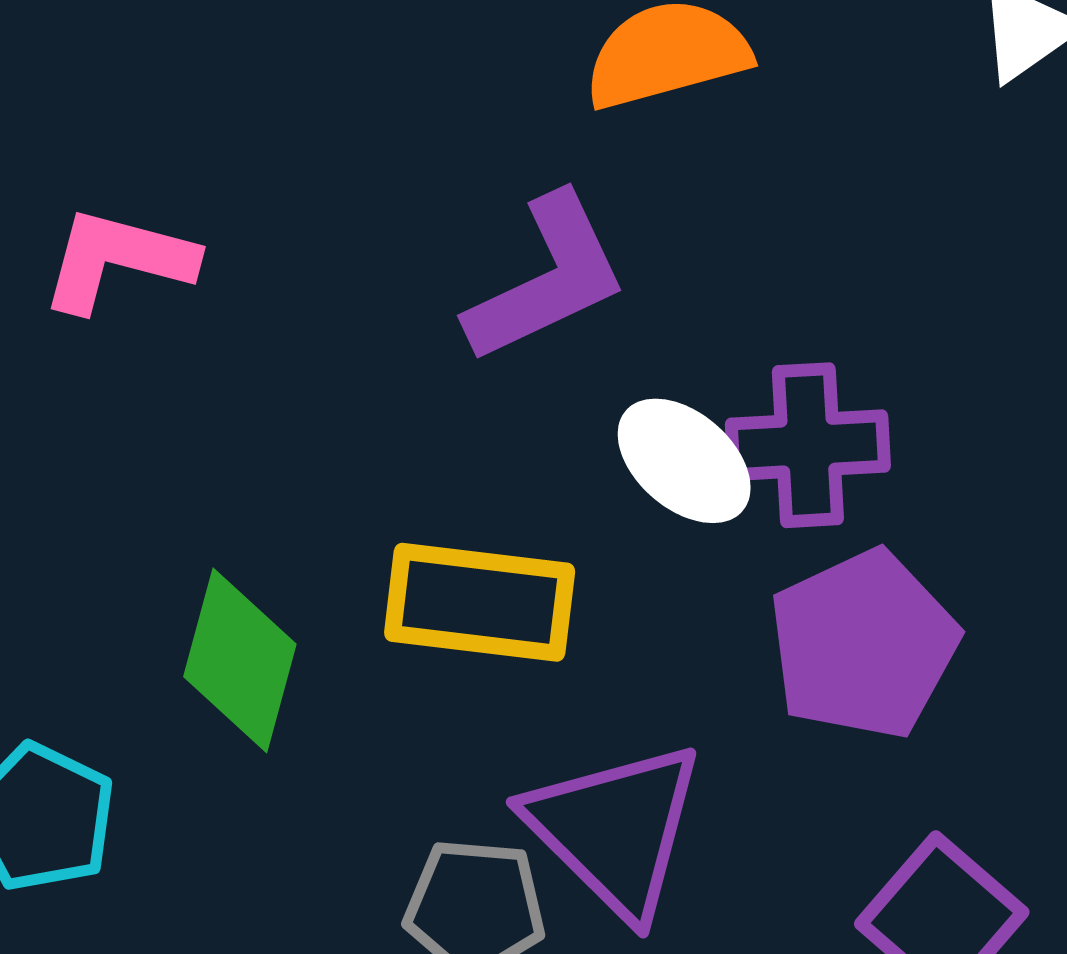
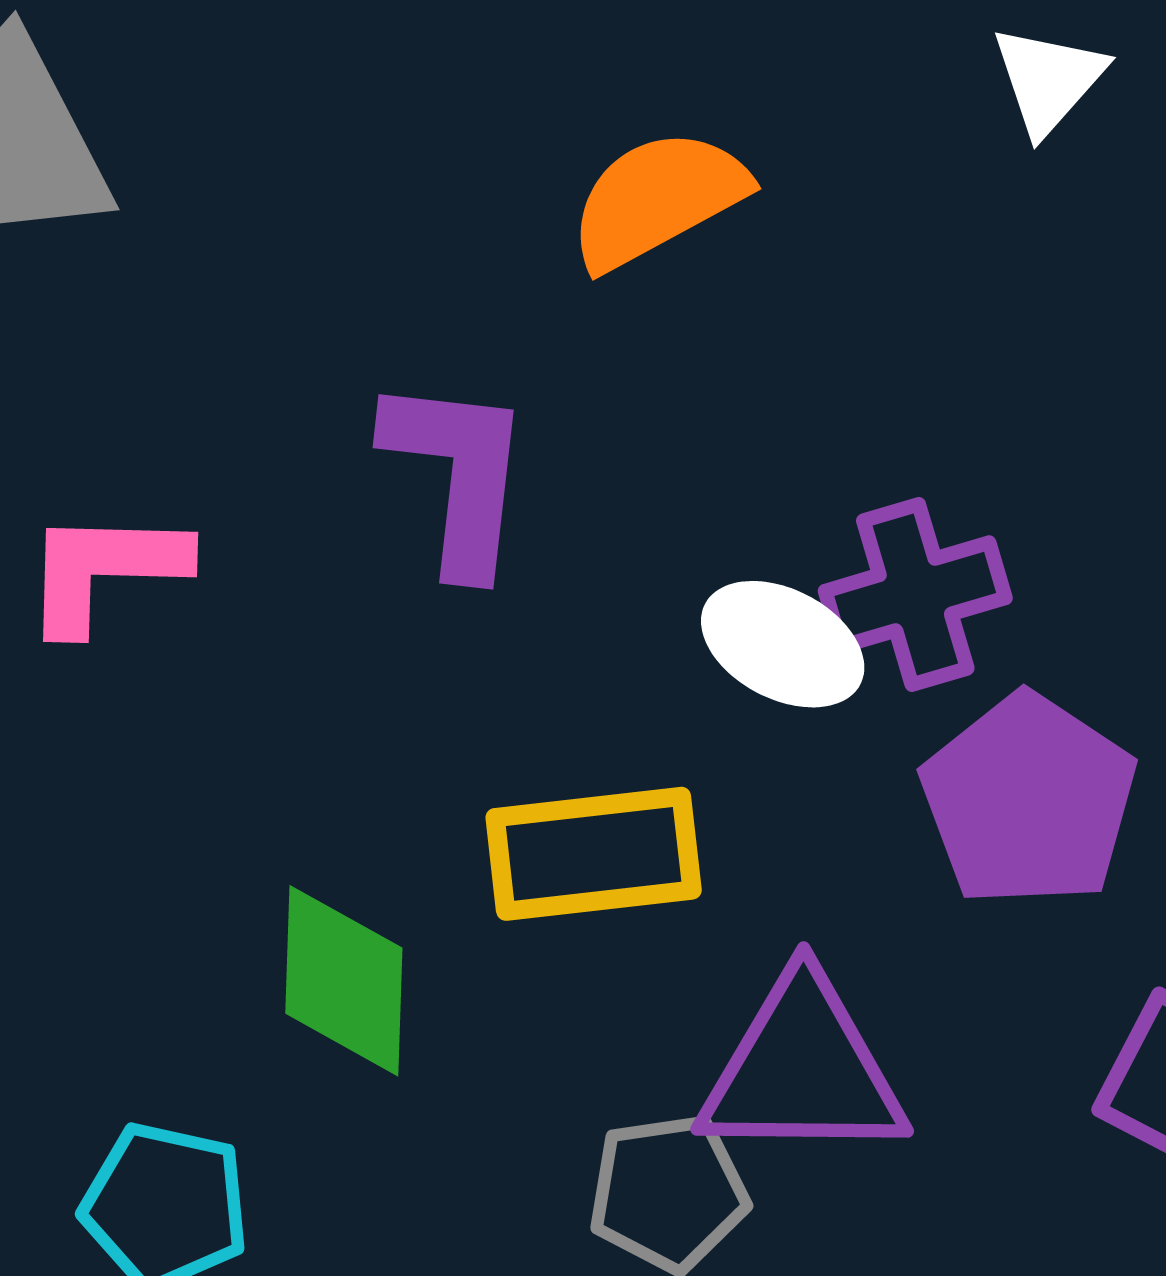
purple L-shape: (547, 279) -> (458, 475), moved, turned -45
purple triangle: (615, 829) -> (803, 1069), turned -31

